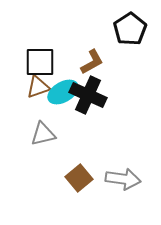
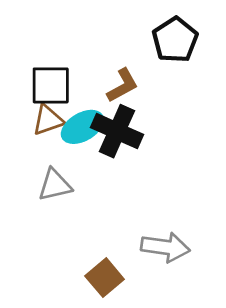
brown square: (79, 178) -> (105, 278), moved

